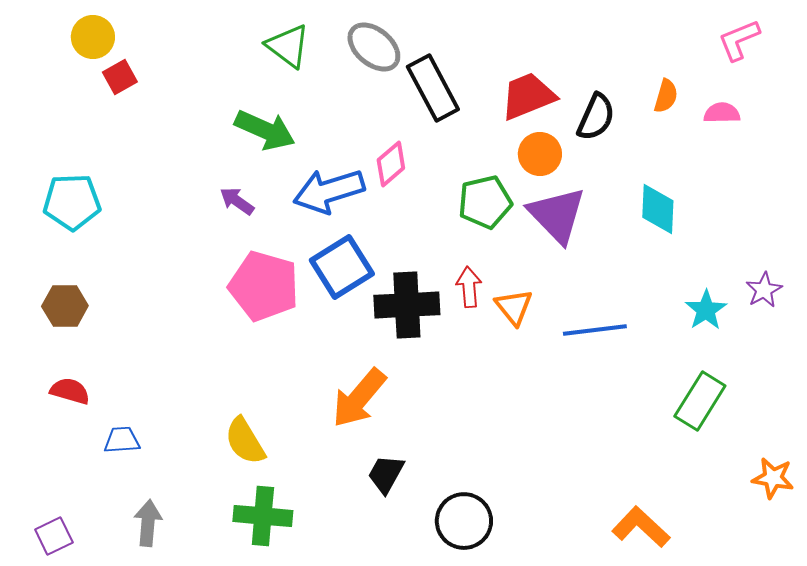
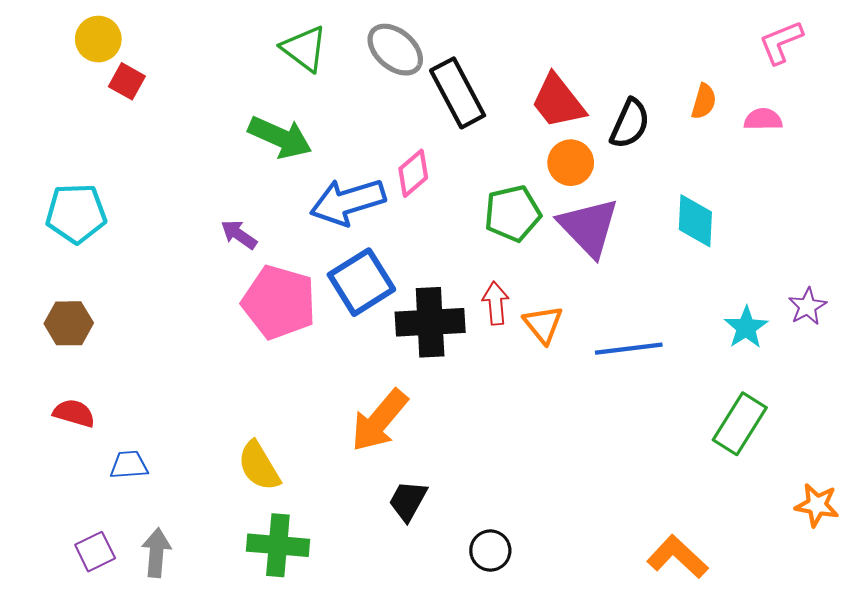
red square: (120, 77) -> (127, 81), turned -32
red trapezoid: (528, 96) -> (558, 101), turned -106
purple arrow: (237, 201) -> (239, 235), moved
black circle: (464, 521) -> (490, 551), size x0.7
purple square: (54, 536) -> (95, 552), moved

